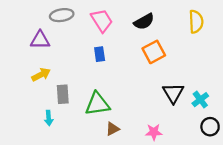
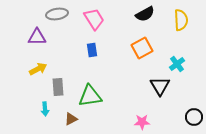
black semicircle: (144, 22) -> (145, 14), moved
cyan cross: (200, 100) -> (177, 64), moved
brown triangle: (113, 129) -> (71, 119), moved

